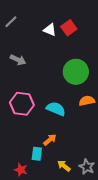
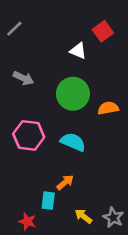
red square: (69, 28) -> (103, 31), moved
white triangle: (50, 30) -> (78, 51), moved
green circle: (76, 72) -> (73, 94), moved
orange semicircle: (87, 101) -> (108, 108), moved

